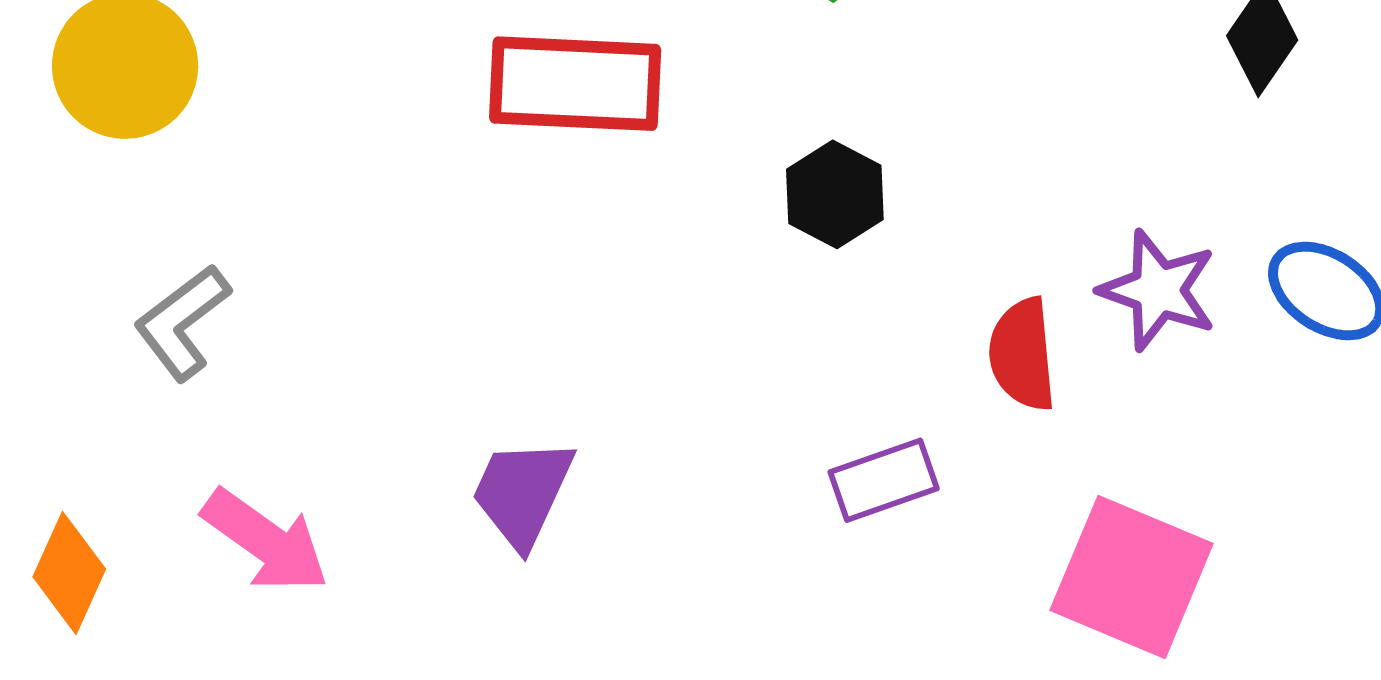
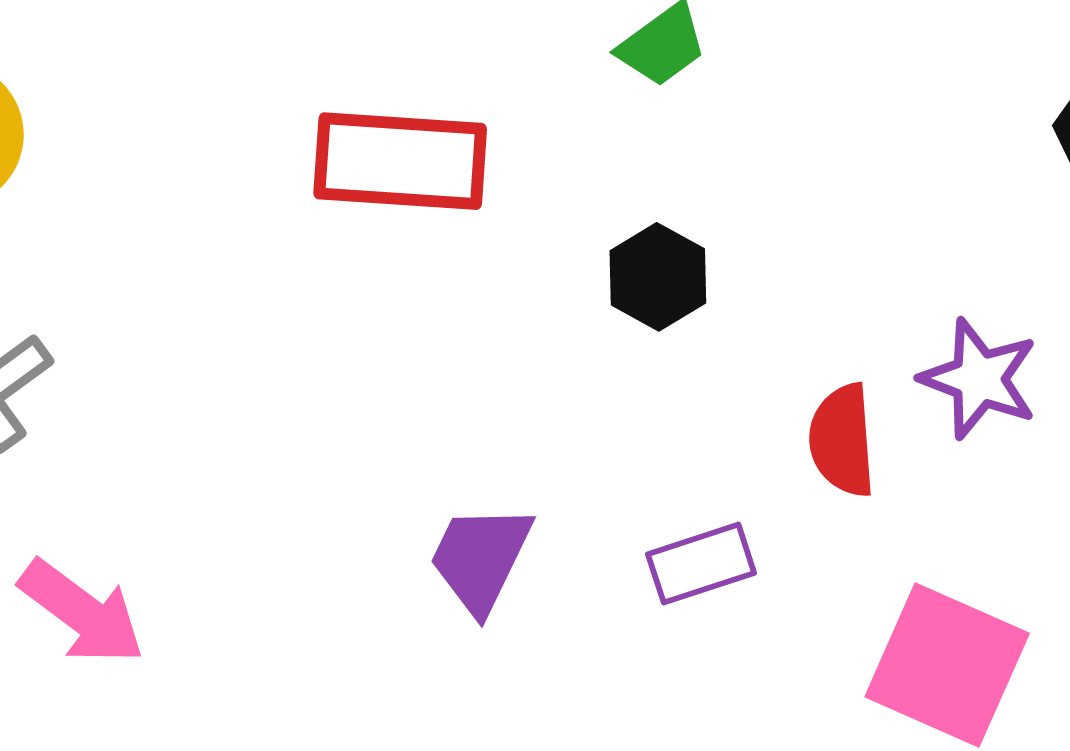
purple trapezoid: (522, 493) -> (480, 558), moved

